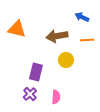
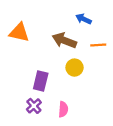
blue arrow: (82, 17) -> (84, 19), moved
brown arrow: (57, 36) -> (64, 40), turned 30

